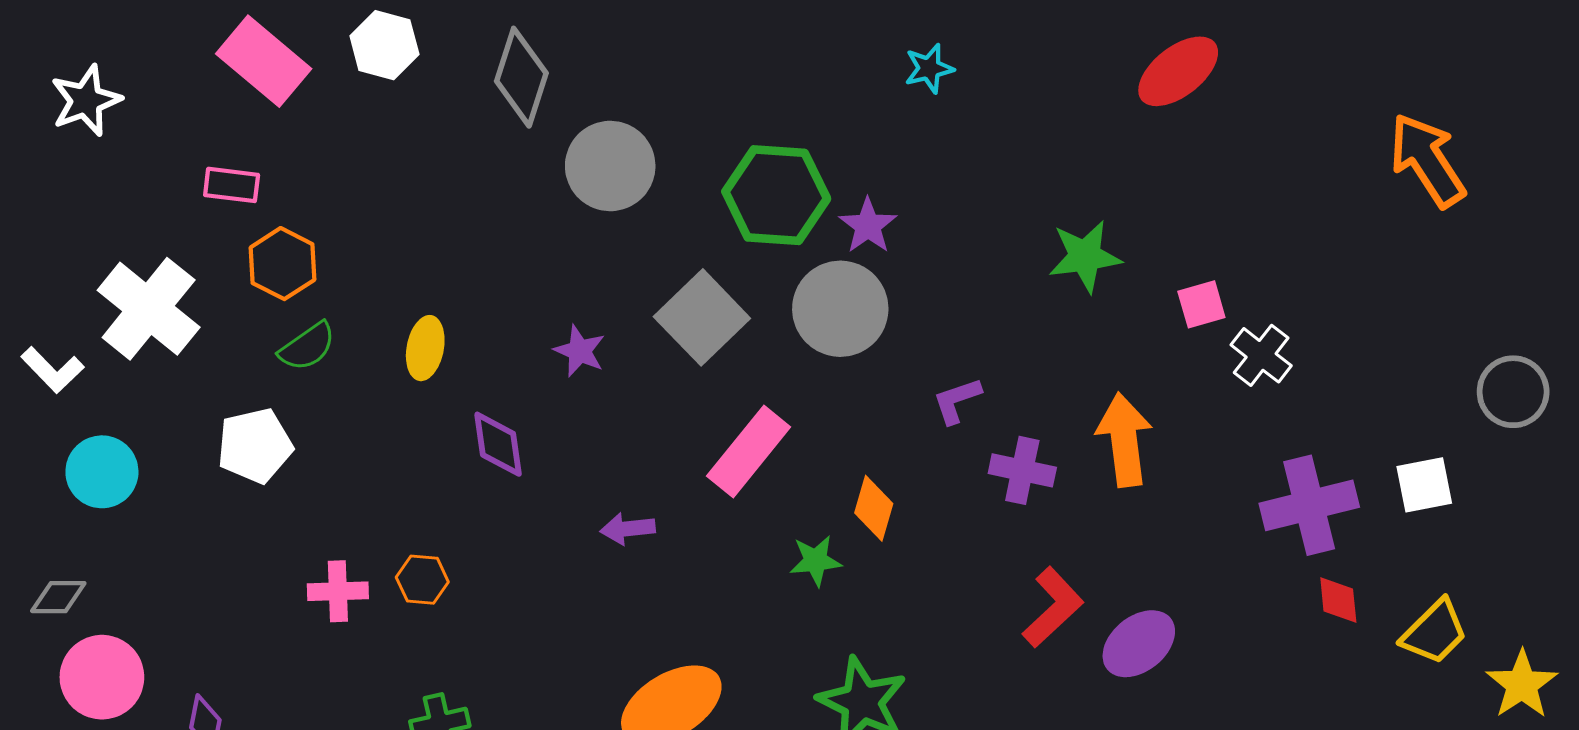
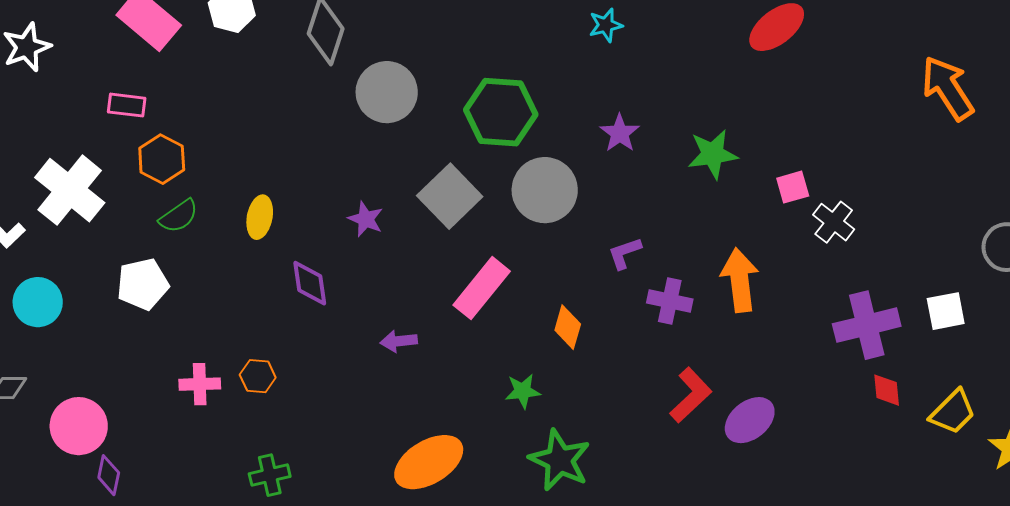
purple star: (868, 226) -> (620, 133), moved
green star: (816, 561) -> (523, 391), moved
pink circle: (102, 677) -> (79, 426), moved

